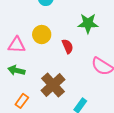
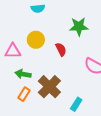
green arrow: (16, 70) -> (23, 74), moved
orange rectangle: (22, 101) -> (24, 94), moved

